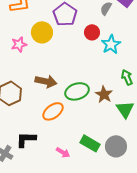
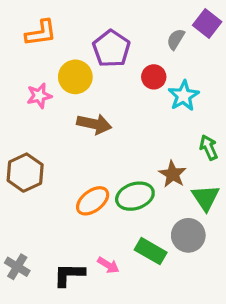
brown arrow: (46, 81) -> (94, 124), moved
green ellipse: (77, 91) -> (135, 196), moved
black L-shape: (26, 139) -> (69, 275), moved
gray circle: (116, 146) -> (188, 235), moved

